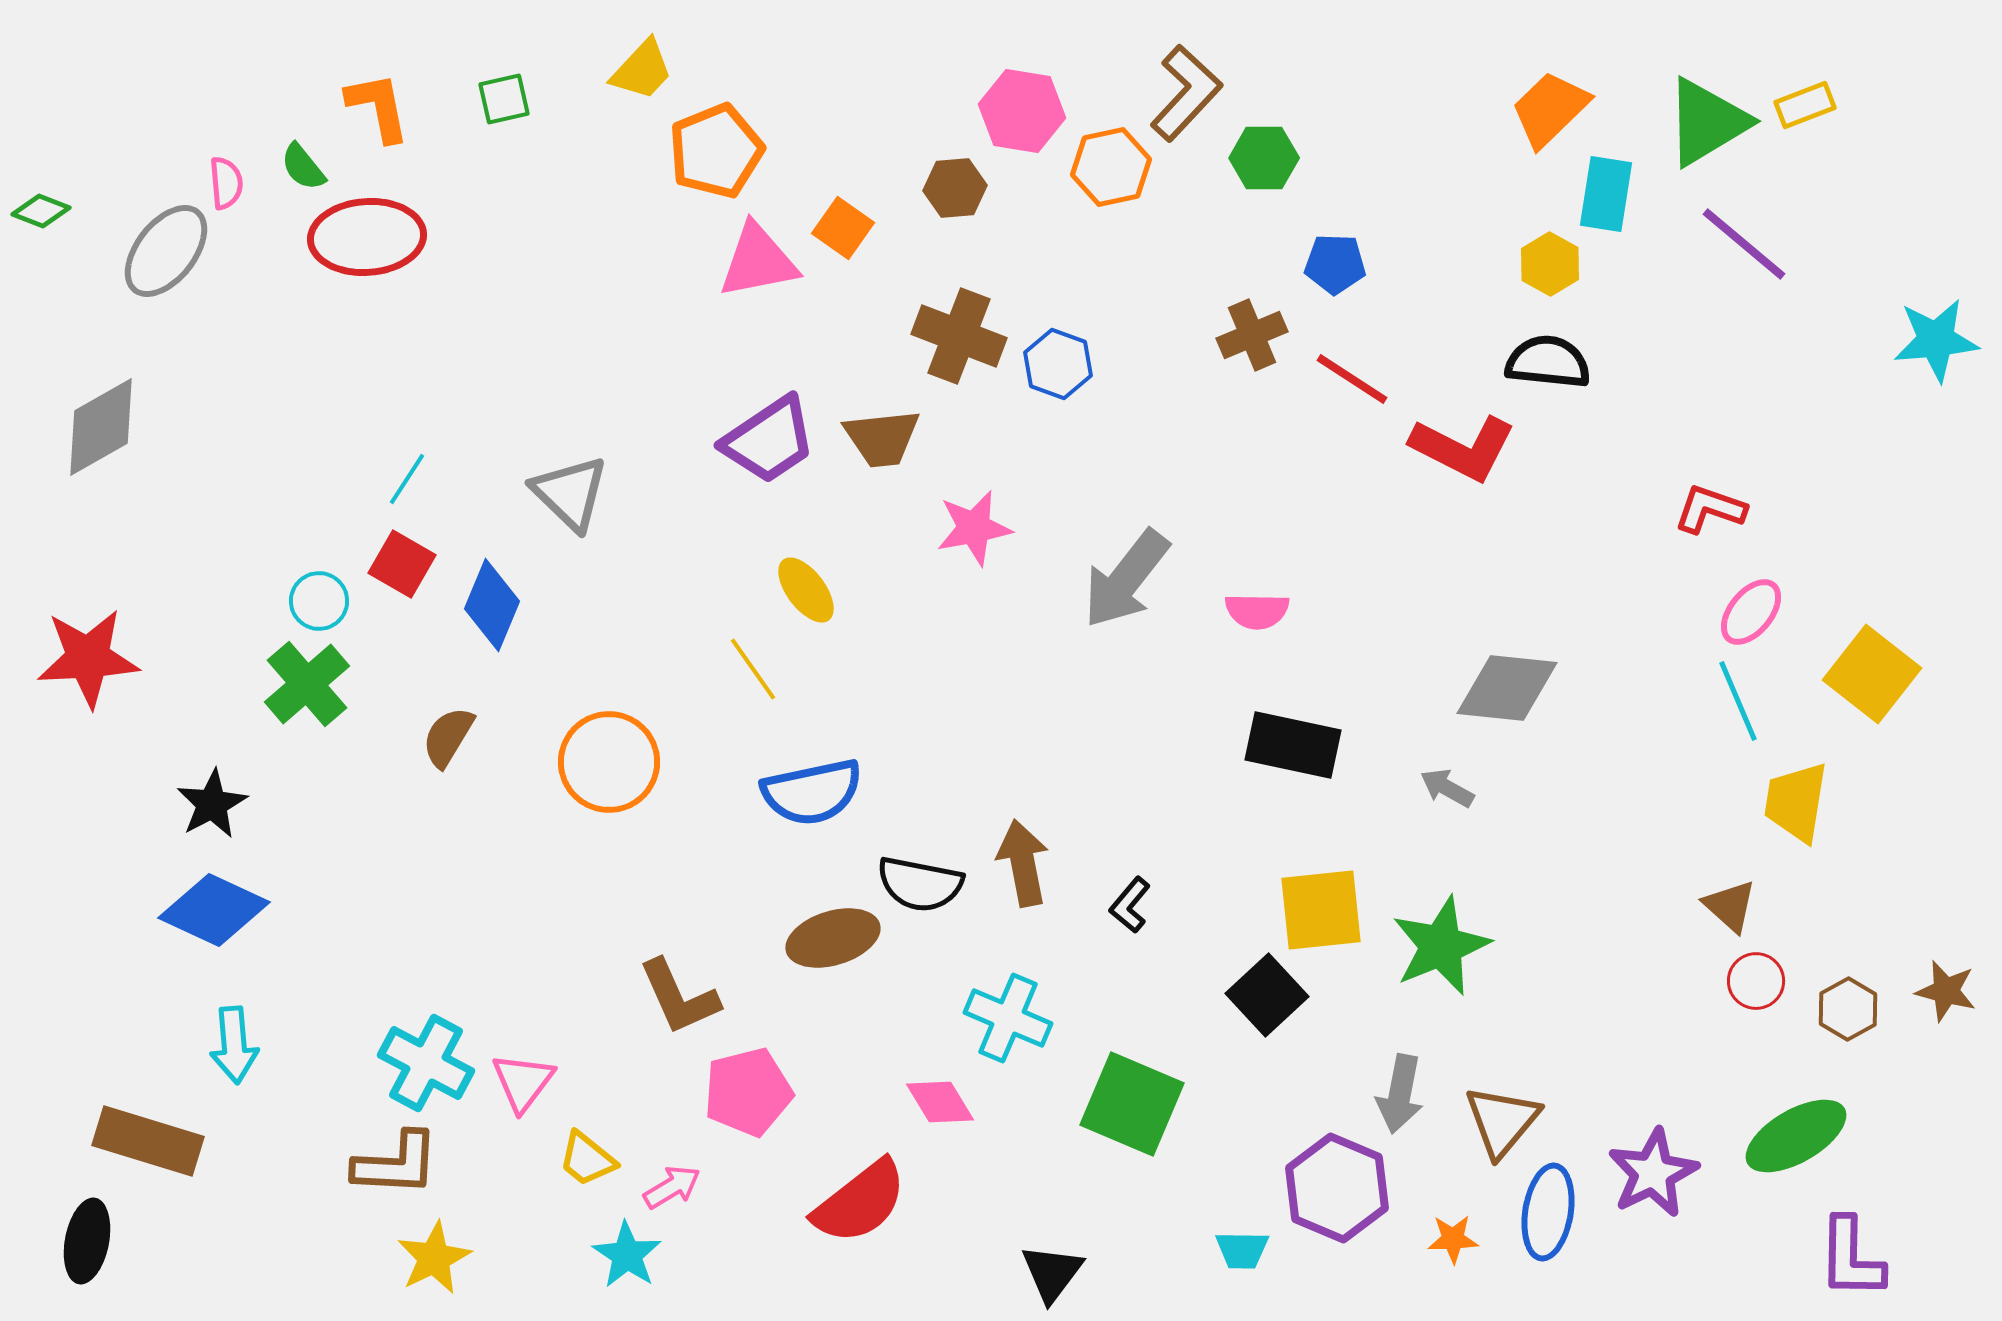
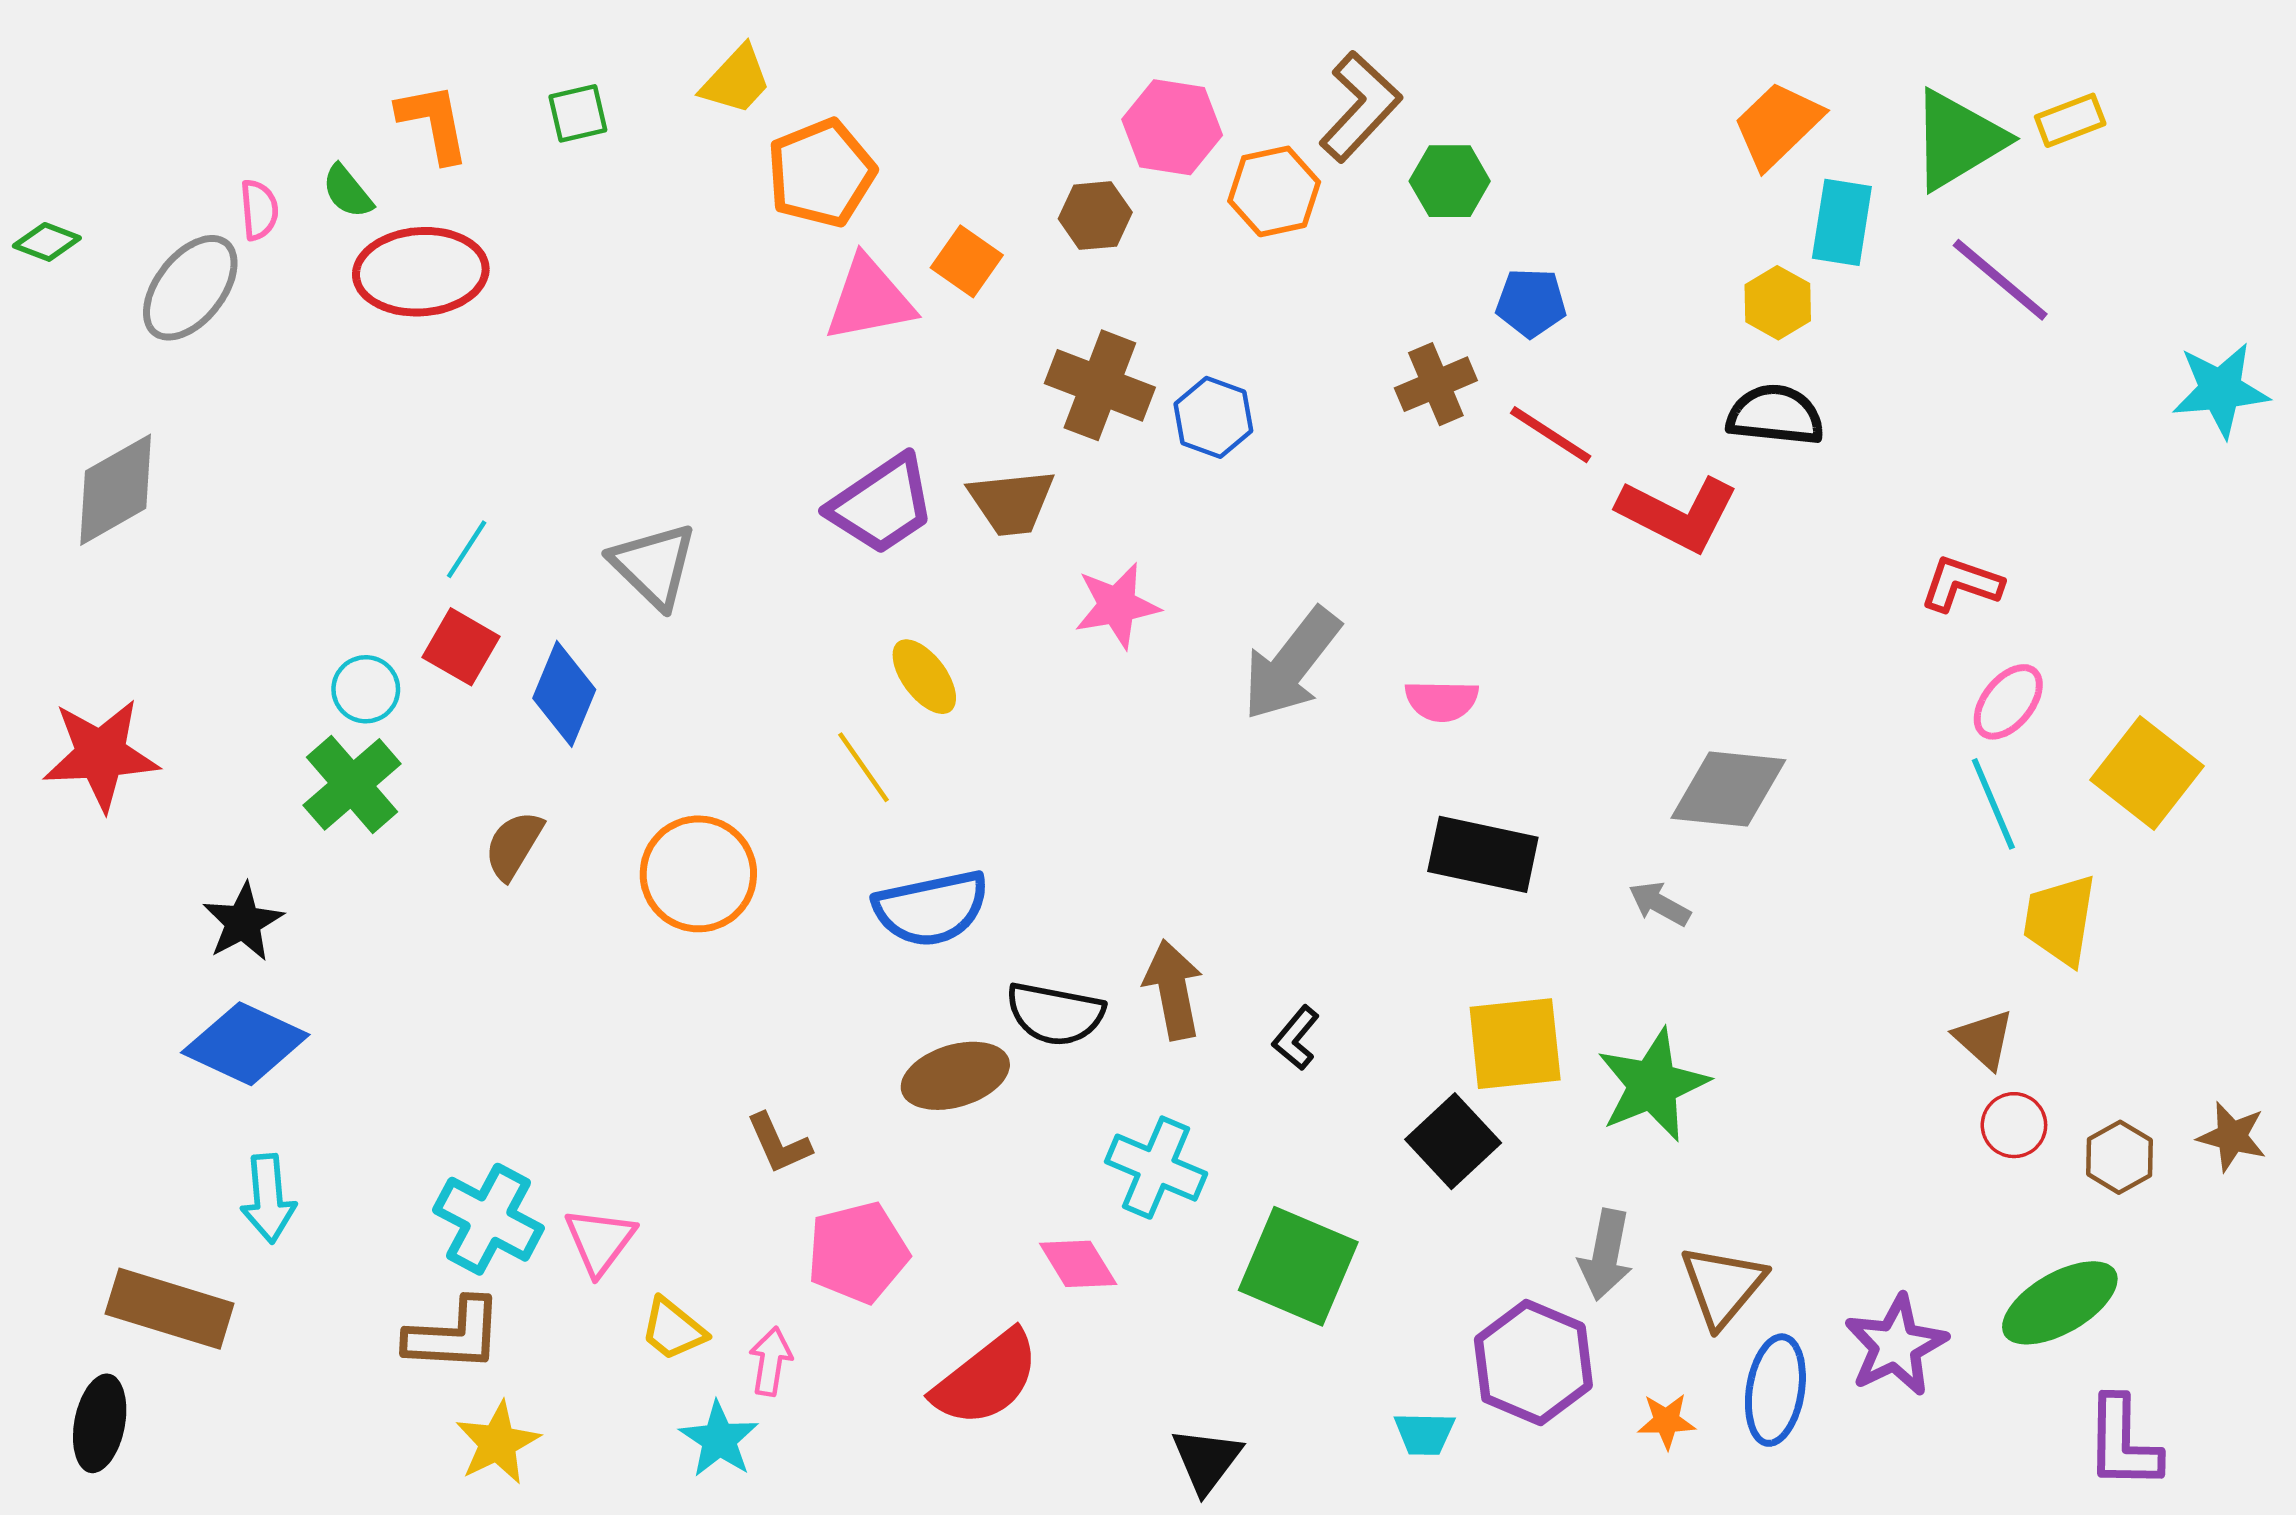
brown L-shape: (679, 997) -> (779, 1143), size x0.7
pink arrow: (672, 1187) -> (771, 1361), turned -50

